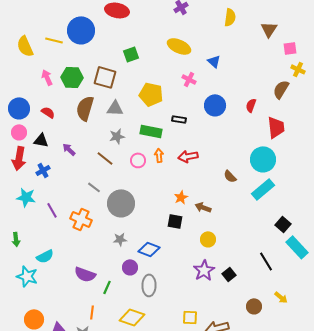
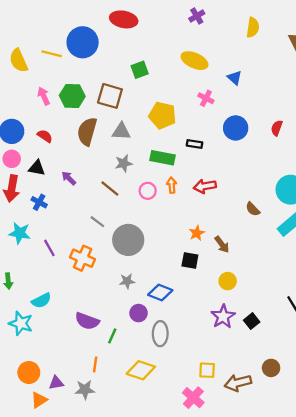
blue cross: (43, 170) -> (39, 202), turned -32
brown arrow: (203, 207) -> (222, 245), turned -147
brown circle: (254, 306) -> (271, 368), moved

